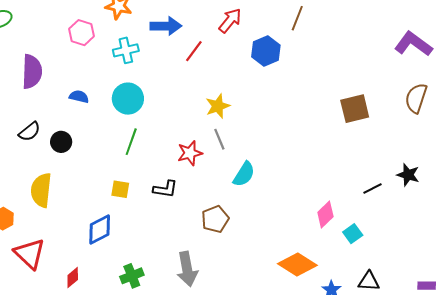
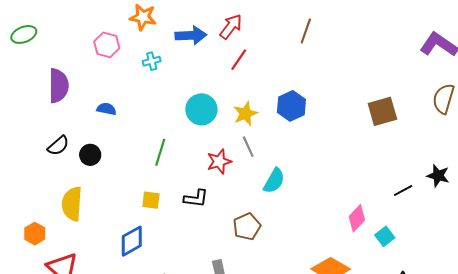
brown line: (297, 18) -> (306, 31), moved
red arrow: (230, 21) -> (231, 27), moved
cyan cross: (126, 50) -> (152, 61), size x0.7
red line: (194, 51) -> (239, 60), moved
blue hexagon: (266, 51) -> (291, 106), moved
cyan circle: (128, 99) -> (201, 109), moved

